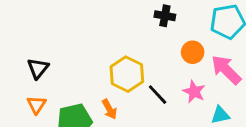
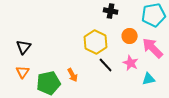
yellow hexagon: (127, 74) -> (96, 42), moved

